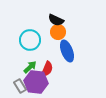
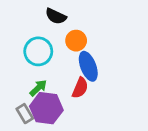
black semicircle: (56, 20) -> (56, 16), moved
red semicircle: (47, 69) -> (80, 88), moved

